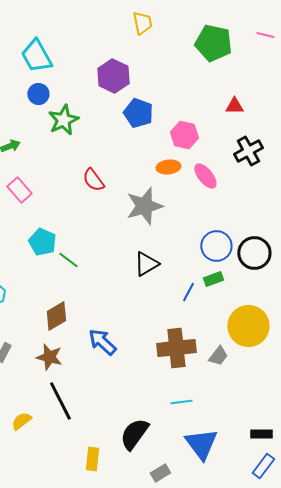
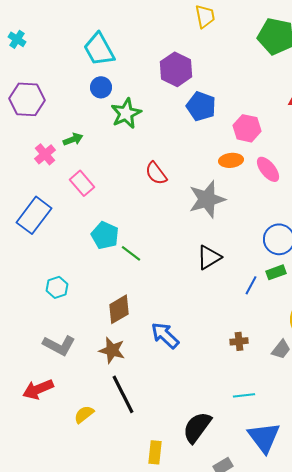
brown cross: (176, 348) -> (239, 341), size x0.5

